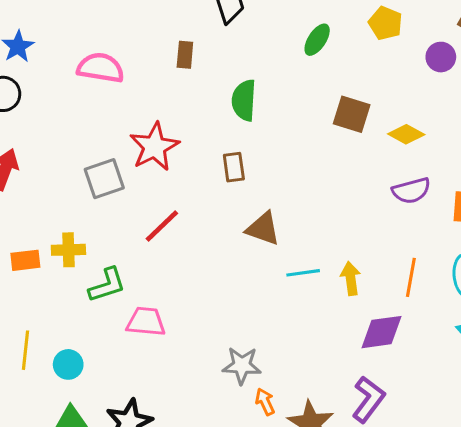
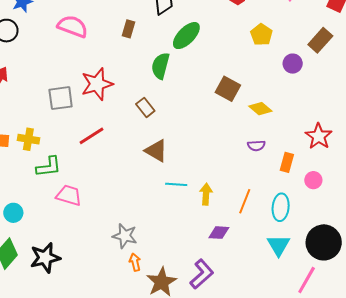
green ellipse: (317, 40) -> (186, 36), moved, size x1.4
brown rectangle: (234, 167) -> (145, 107), turned -42
purple semicircle: (411, 191) -> (256, 146), size x0.7
purple diamond: (382, 332) -> (219, 233), size x0.7

